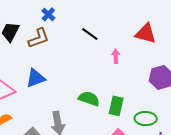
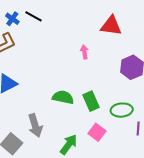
black line: (90, 34) -> (33, 16), moved
green rectangle: (116, 106) -> (91, 101), turned -30

